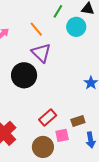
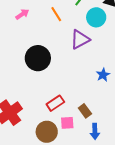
purple triangle: (41, 53) -> (80, 39), moved, turned 40
brown rectangle: (78, 121) -> (85, 111), turned 64

